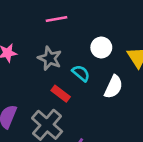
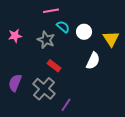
cyan semicircle: (81, 73) -> (63, 27), moved

